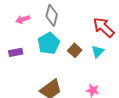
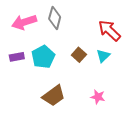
pink arrow: (23, 19) -> (24, 22), size x1.6
cyan pentagon: (49, 43) -> (43, 57), moved

